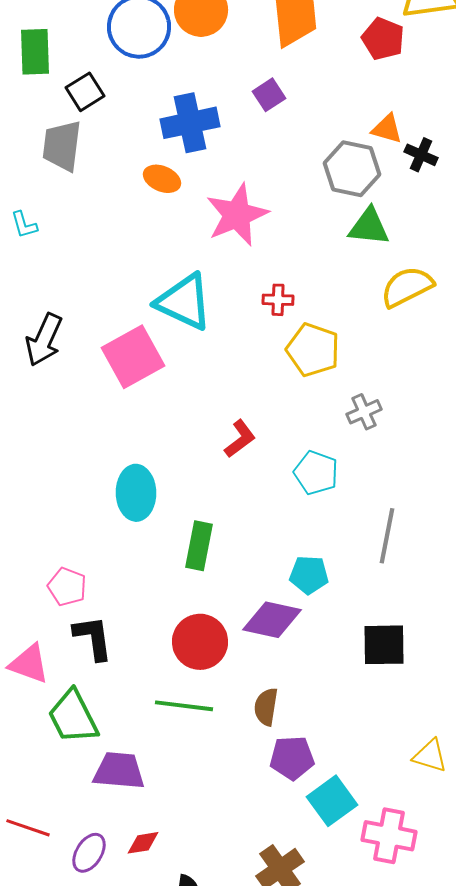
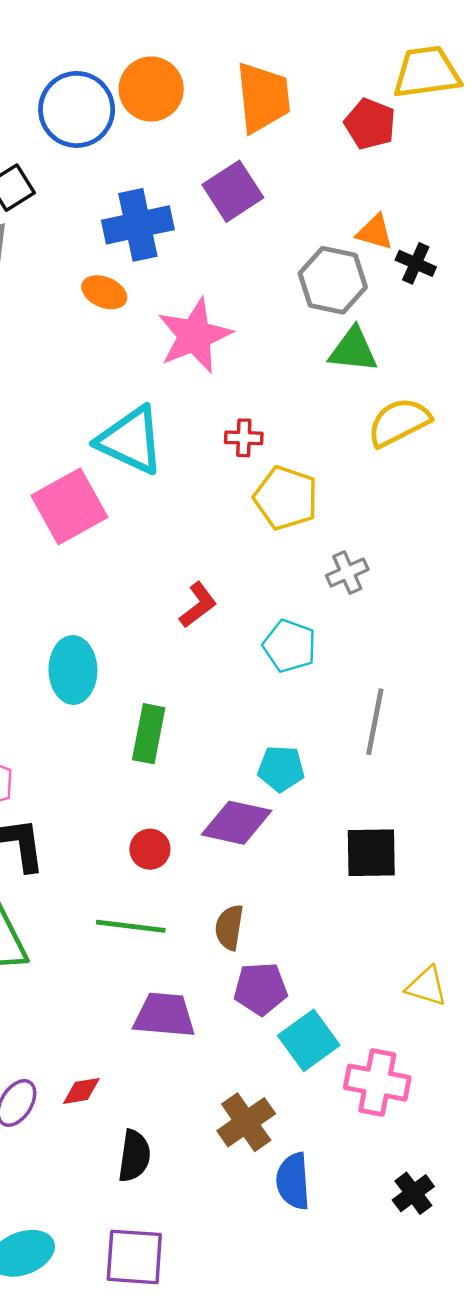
purple square: (269, 95) -> (233, 191), size x1.5
red circle: (200, 642) -> (150, 849), size x0.6
purple trapezoid: (119, 771) -> (164, 1015), moved

